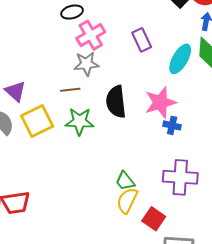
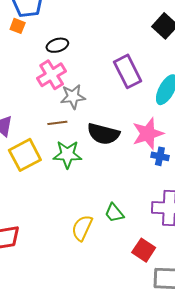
pink cross: (91, 35) -> (52, 75), moved
purple rectangle: (142, 40) -> (128, 71), size x1.4
black semicircle: (116, 102) -> (103, 134), turned -68
yellow semicircle: (127, 201) -> (82, 228), moved

